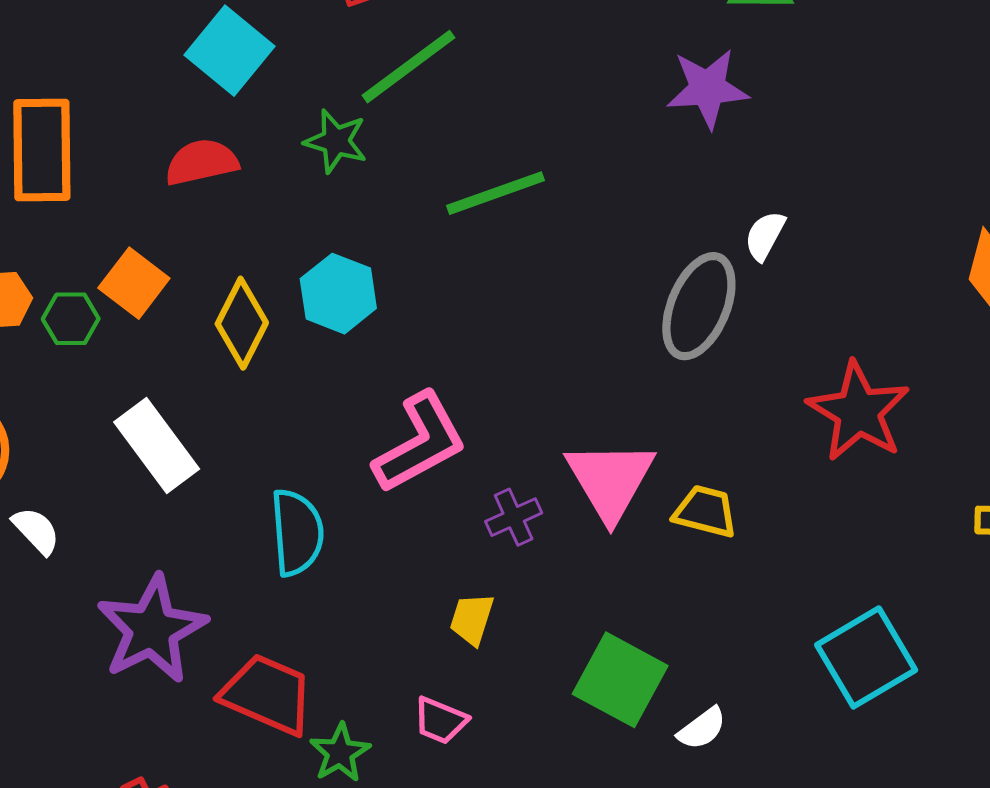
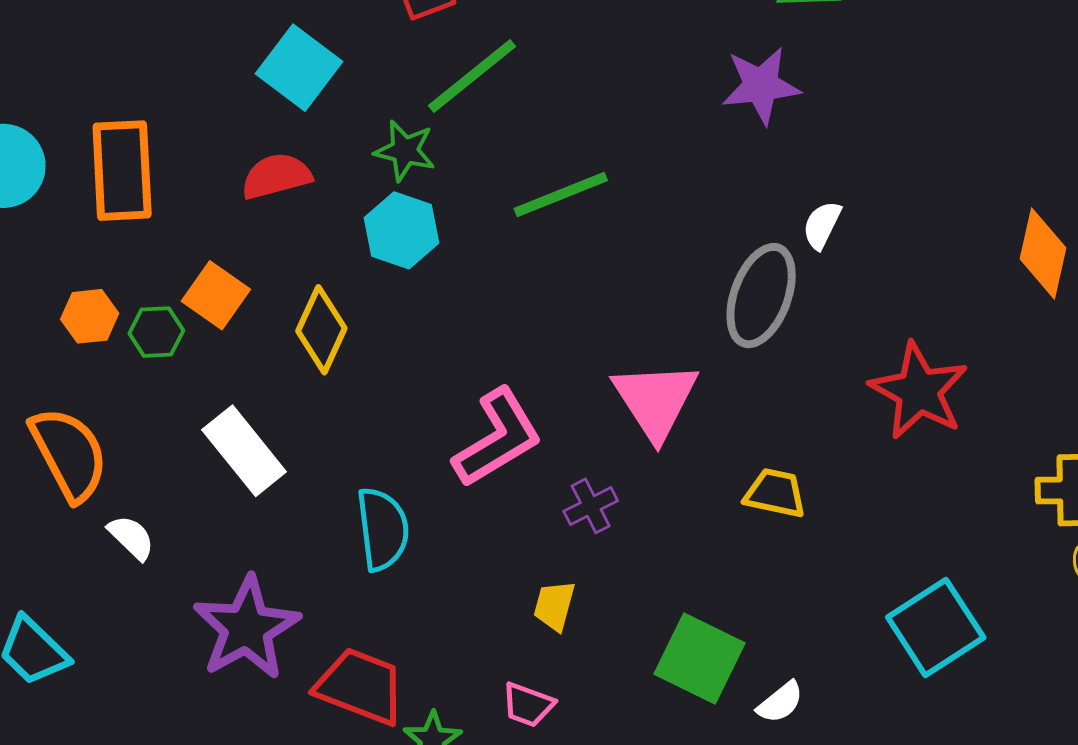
cyan hexagon: (338, 294) -> (402, 230), moved
pink triangle: (610, 480) -> (655, 400), moved

